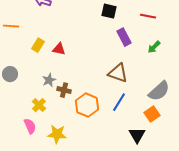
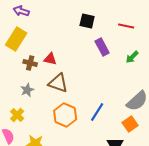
yellow rectangle: (38, 45) -> (16, 39), moved, size x1.6
red triangle: (59, 49) -> (50, 59), moved
brown triangle: (118, 73) -> (58, 83), moved
brown cross: (64, 90) -> (30, 63), moved

